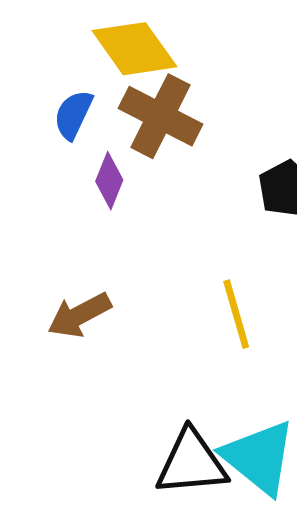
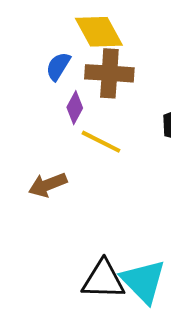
brown cross: (161, 116) -> (109, 73), turned -30
yellow line: (236, 314) -> (101, 142), moved, turned -54

